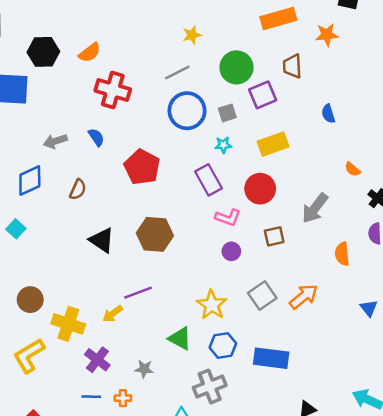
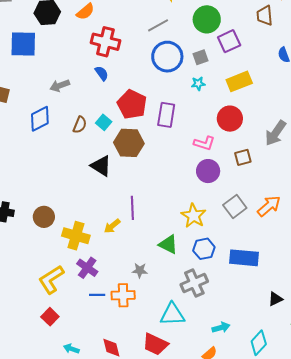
brown trapezoid: (292, 66) -> (265, 16), moved
blue semicircle: (96, 137) -> (102, 73), moved
purple rectangle: (209, 180) -> (166, 115), moved, turned 40
cyan square: (16, 229) -> (104, 122), moved
brown hexagon: (155, 234) -> (129, 143), moved
purple circle: (231, 251) -> (208, 171), size x1.5
purple line: (138, 293) -> (132, 208), turned -70
yellow L-shape: (29, 356) -> (51, 279), moved
purple cross: (97, 360) -> (87, 268), moved
orange cross: (123, 398) -> (123, 295), size x1.6

